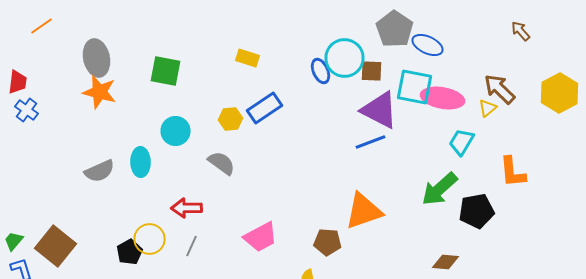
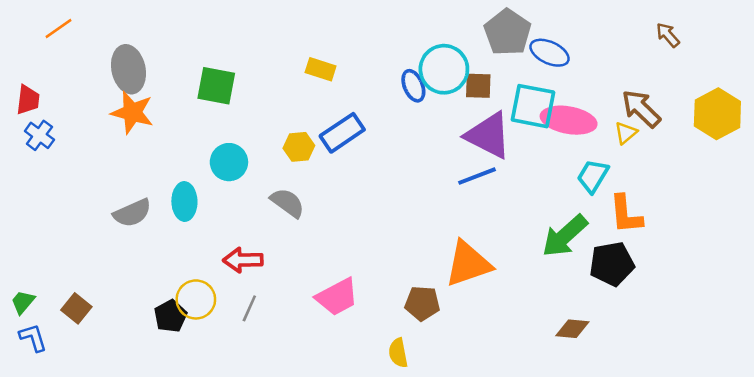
orange L-shape: (512, 172) -> (626, 214), moved
brown square: (56, 246) -> (76, 308), size x0.6

